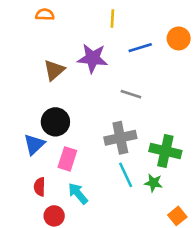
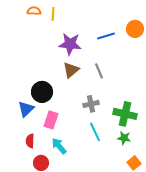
yellow line: (112, 19) -> (53, 14), moved
brown triangle: (54, 70) -> (71, 70), moved
gray line: (131, 94) -> (99, 71), turned 49
gray cross: (120, 138) -> (91, 104), size x0.7
green star: (153, 183) -> (124, 138), moved

